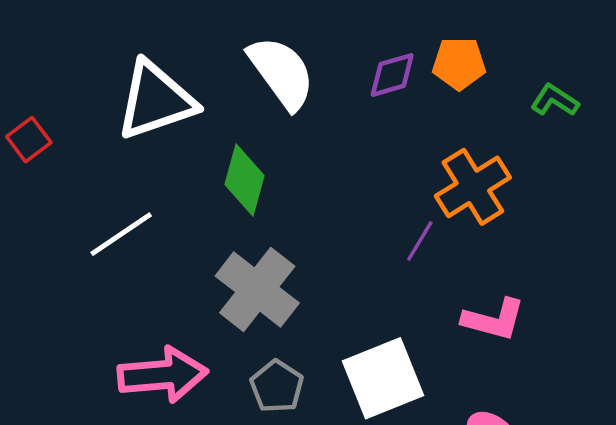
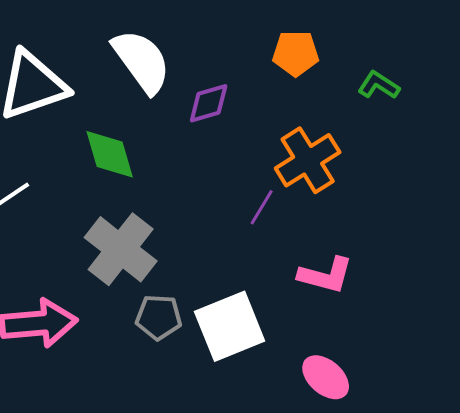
purple diamond: (392, 75) -> (209, 103), moved
green diamond: (245, 180) -> (110, 154), turned -32
gray pentagon: (277, 386) -> (159, 317), moved, turned -30

